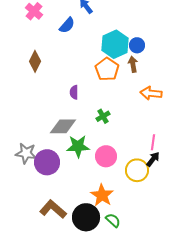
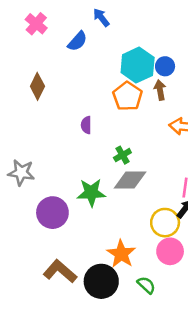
gray diamond: (63, 126) -> (130, 180), moved
gray star: (26, 153) -> (21, 173), moved
pink circle: (106, 156) -> (170, 251), moved
green semicircle: (113, 220) -> (146, 285), moved

